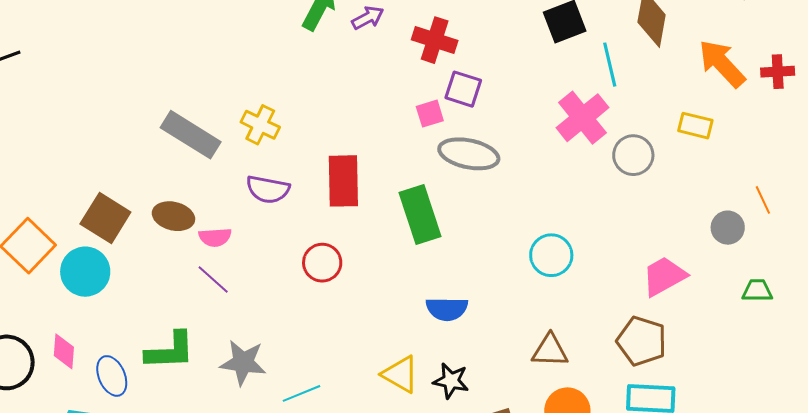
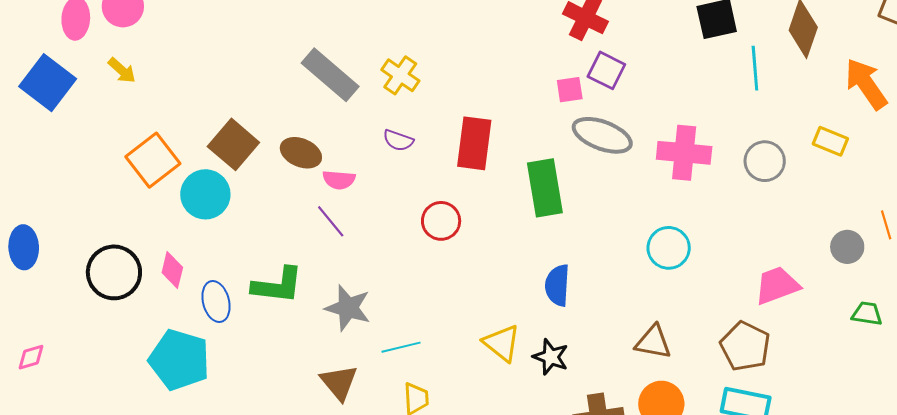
pink cross: (582, 118) -> (684, 153), moved, turned 36
purple semicircle: (268, 189) -> (398, 140), size x0.7
blue semicircle: (447, 309) -> (557, 285), turned 84

